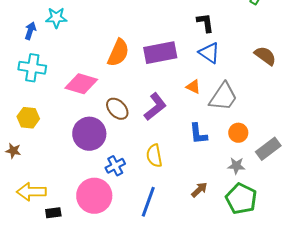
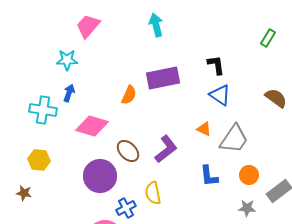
blue arrow: (30, 31) -> (69, 93), moved
orange semicircle: (118, 53) -> (129, 95), size x0.7
purple rectangle: (160, 53) -> (163, 78), moved
yellow semicircle: (154, 156) -> (153, 193), moved

